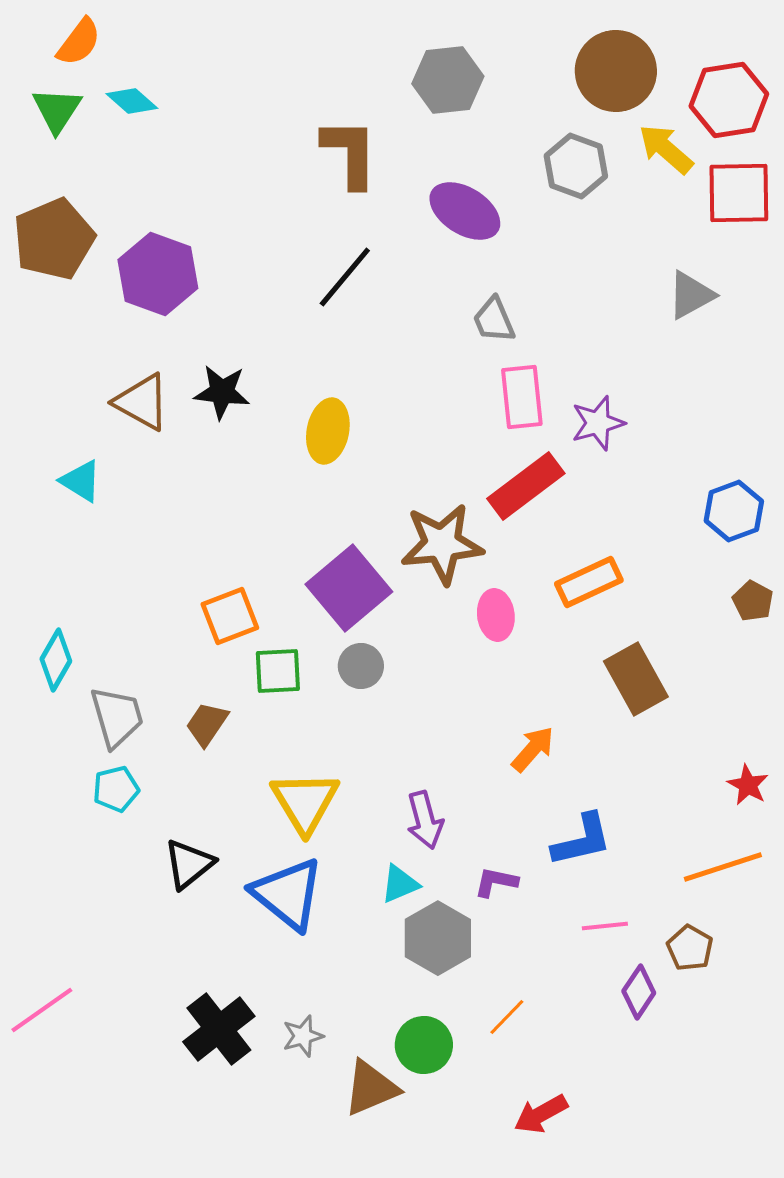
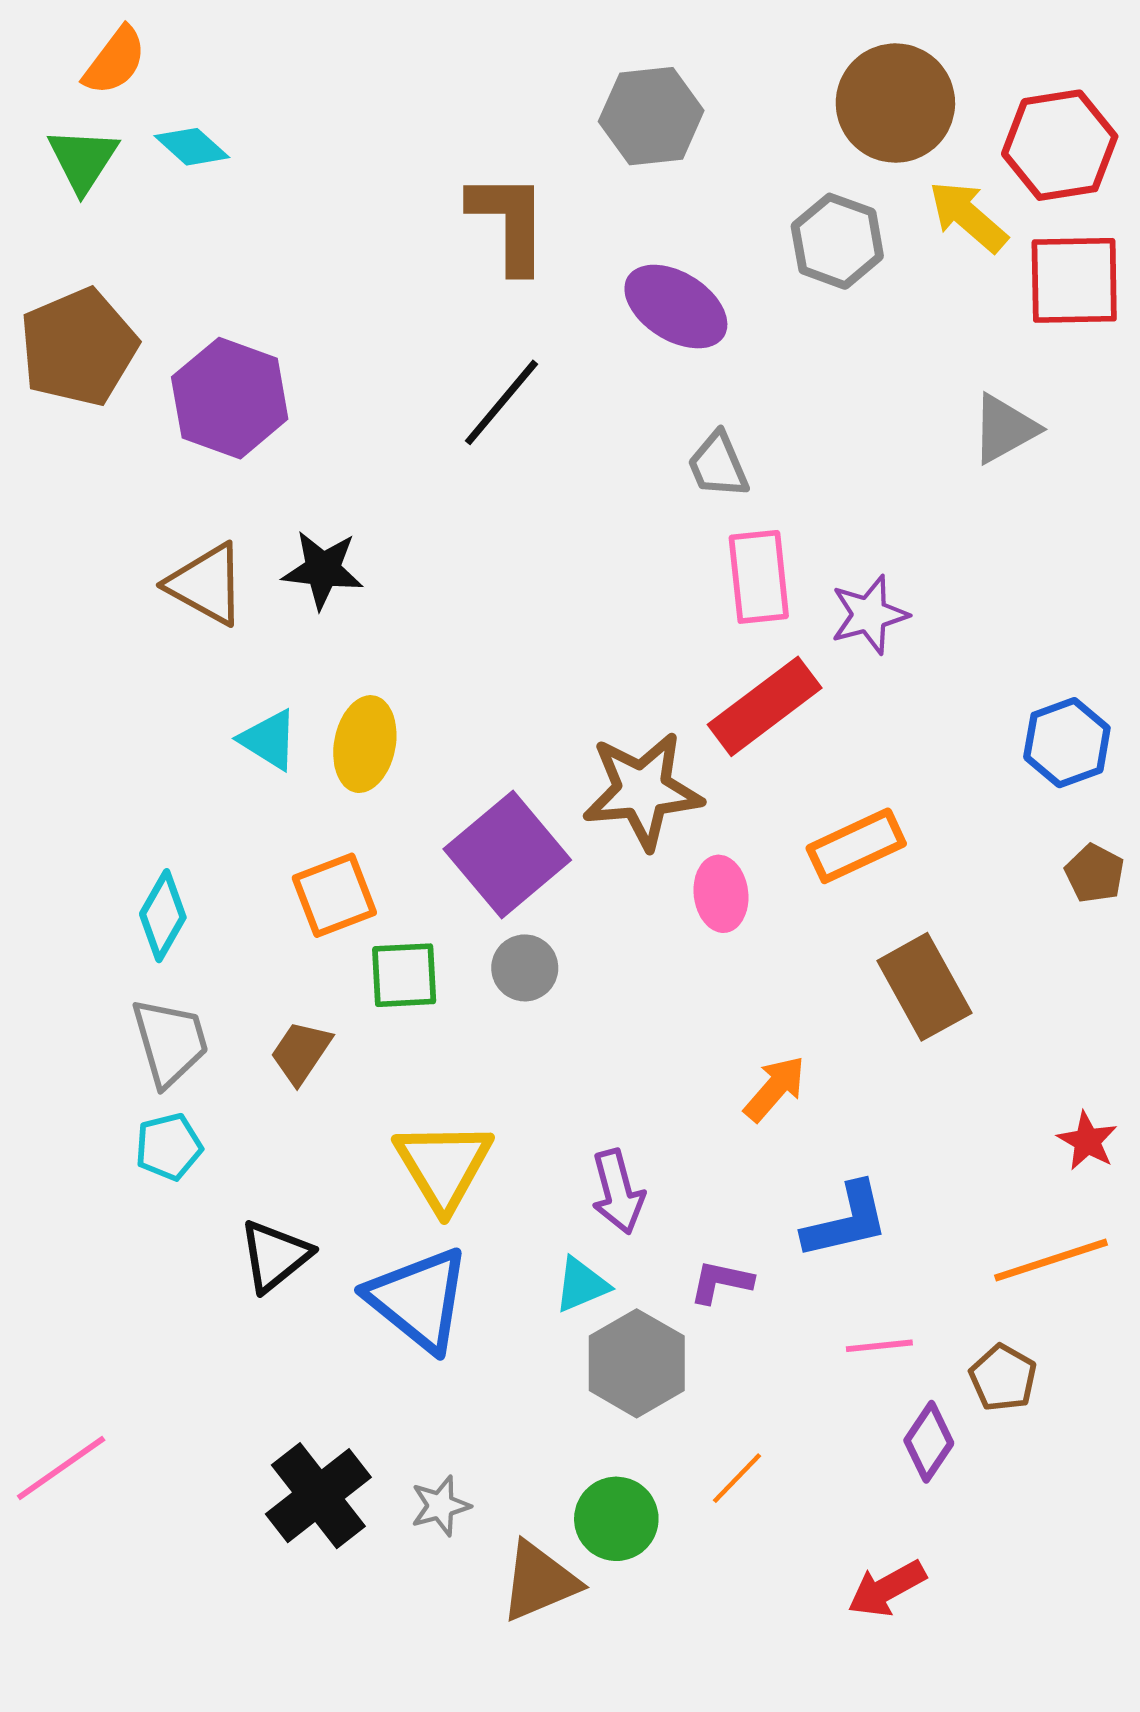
yellow ellipse: (328, 431) -> (365, 744), moved
cyan triangle: (81, 481) -> (269, 740), moved
cyan diamond: (56, 660) -> (163, 916), moved
red arrow: (541, 1114) -> (887, 1589), moved

